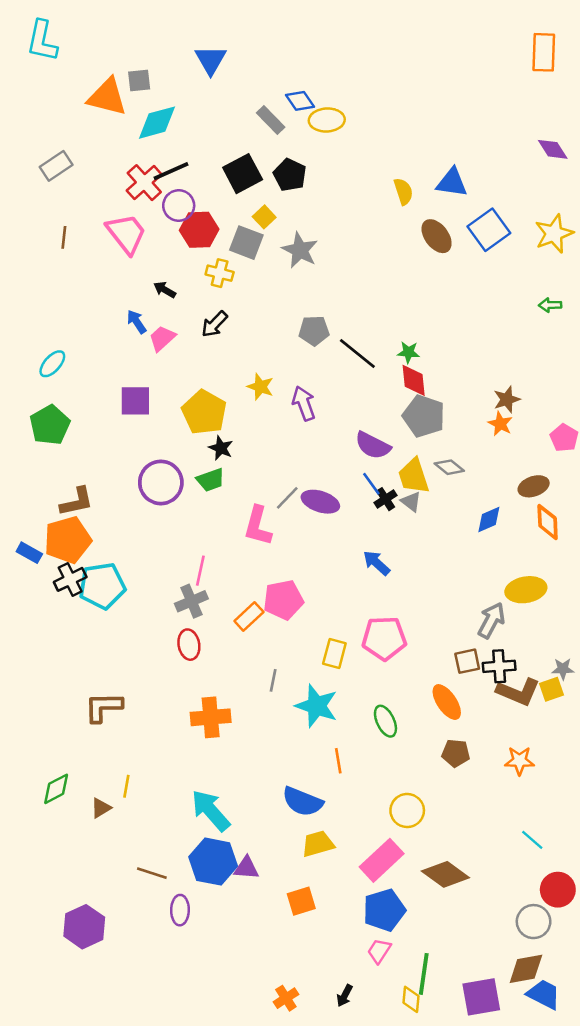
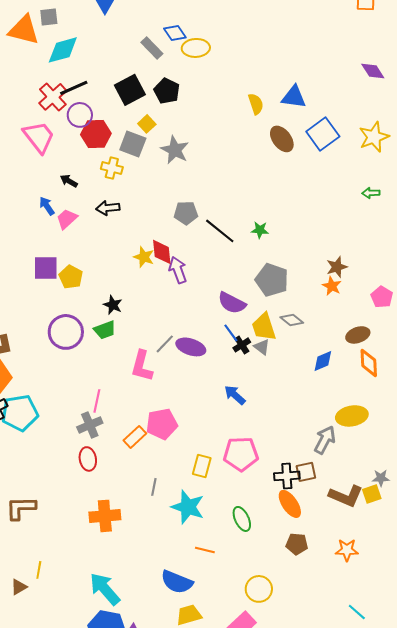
black arrow: (214, 324) -> (108, 208), turned 40
red diamond: (414, 380) -> (162, 252), moved
yellow pentagon: (204, 412) -> (71, 277), moved, size x0.7
black cross: (499, 666) -> (287, 476), moved
orange line: (338, 761) -> (205, 550), turned -66

